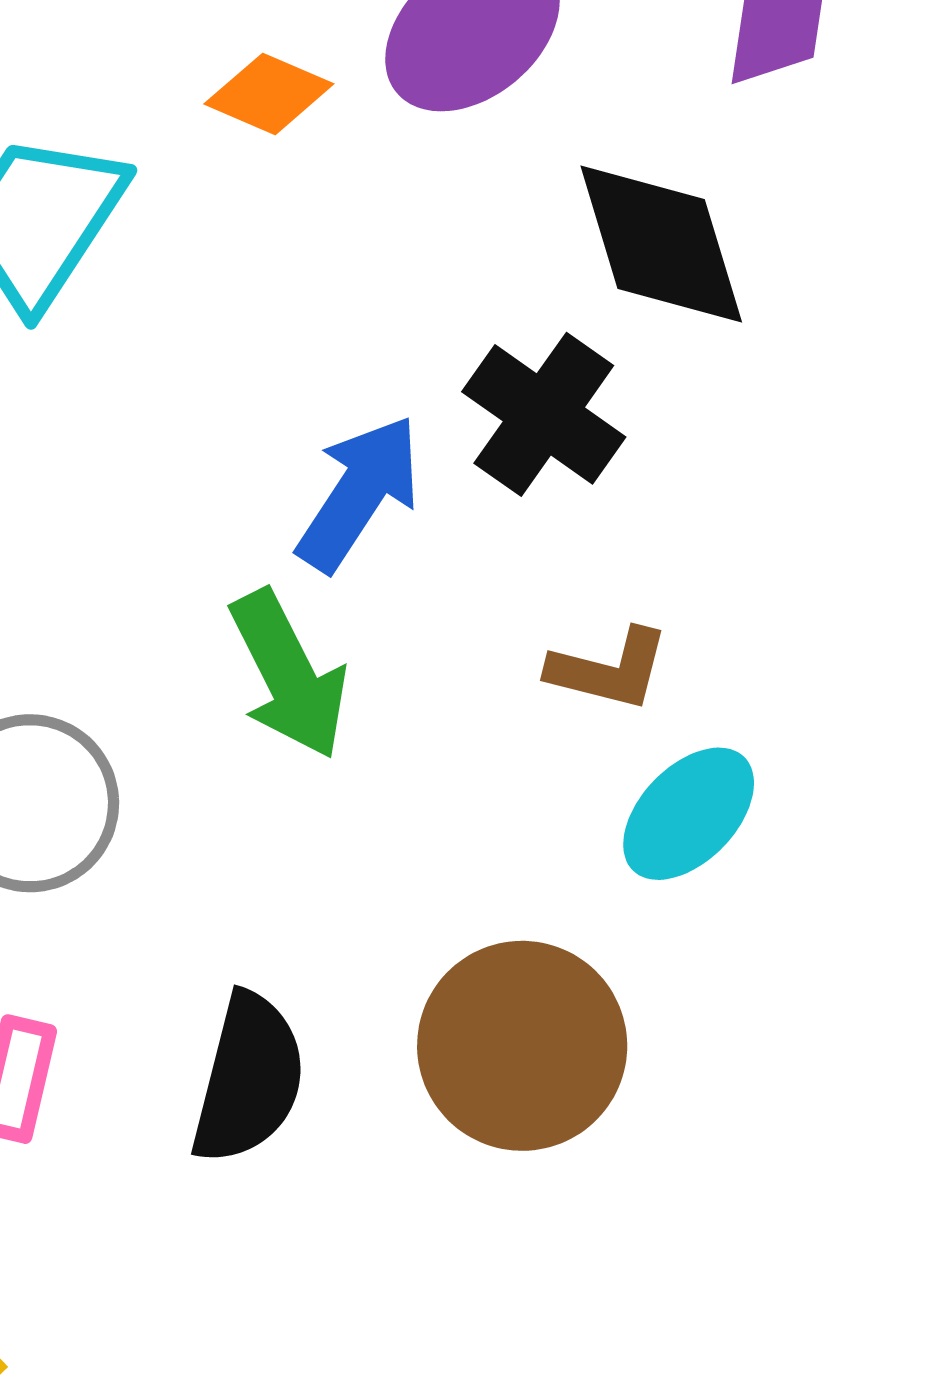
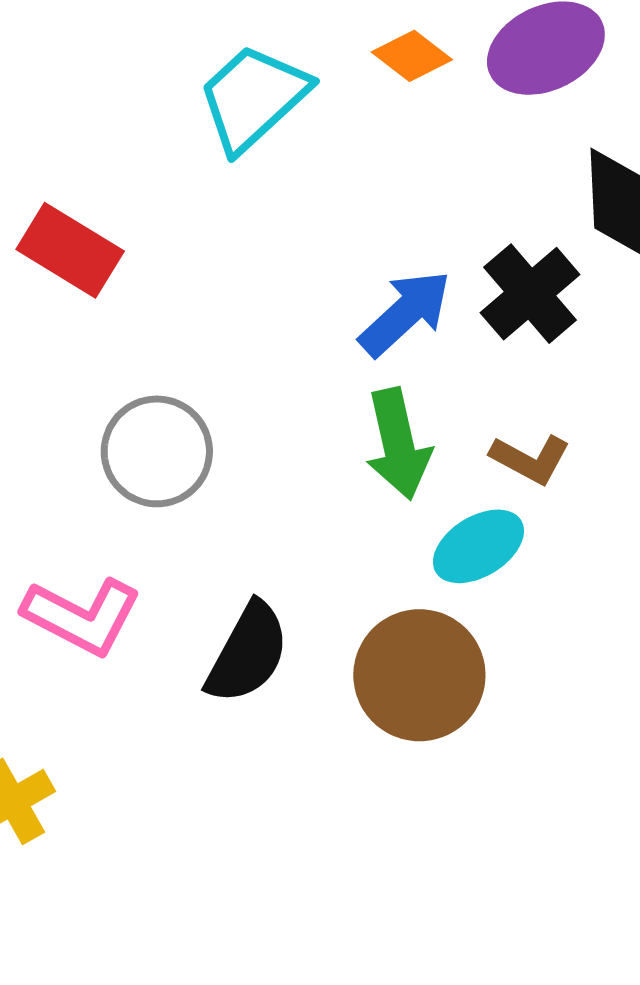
green arrow: (289, 675) -> (398, 444), moved
cyan ellipse: (689, 814) -> (478, 546), moved

